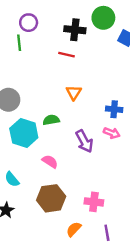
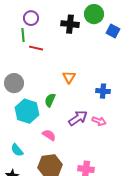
red line: (67, 55) -> (36, 48), moved
green semicircle: (51, 120) -> (50, 100), turned -56
pink arrow: (112, 133) -> (99, 121), moved
purple arrow: (84, 141) -> (78, 118), turned -96

